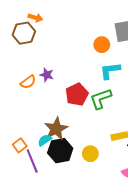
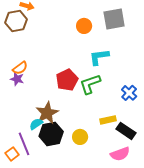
orange circle: (102, 45) -> (84, 26), moved
purple star: (47, 75) -> (17, 79), moved
orange square: (20, 145) -> (12, 154), moved

